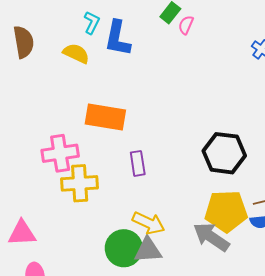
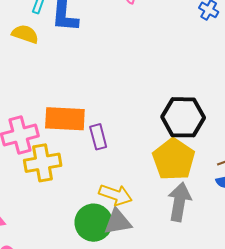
orange rectangle: (105, 117) -> (65, 119), moved
yellow pentagon: (226, 211) -> (174, 159), moved, turned -30
gray arrow: (211, 237) -> (179, 202), turned 72

